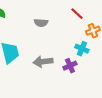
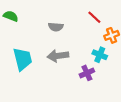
gray arrow: (43, 62) -> (58, 56), moved

